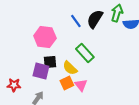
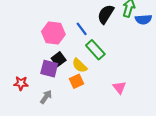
blue line: (76, 21) -> (82, 29), moved
black square: (50, 62) -> (59, 59), turned -32
pink triangle: (81, 85) -> (119, 87), moved

